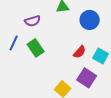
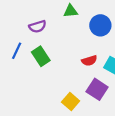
red semicircle: (80, 52) -> (89, 61), turned 32

